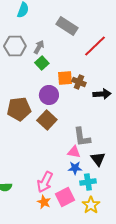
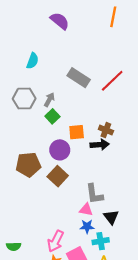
red line: (95, 46) -> (112, 81), moved
brown cross: (79, 82) -> (106, 130), moved
black arrow: (102, 94) -> (100, 145), moved

